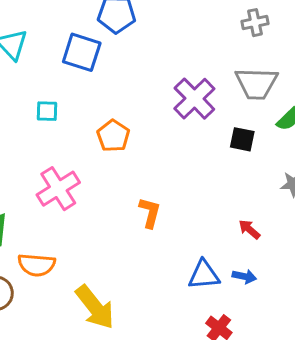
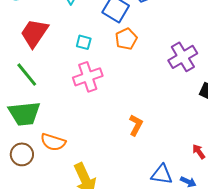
orange pentagon: (113, 136) -> (126, 39), moved
pink cross: (58, 189) -> (88, 77), moved

